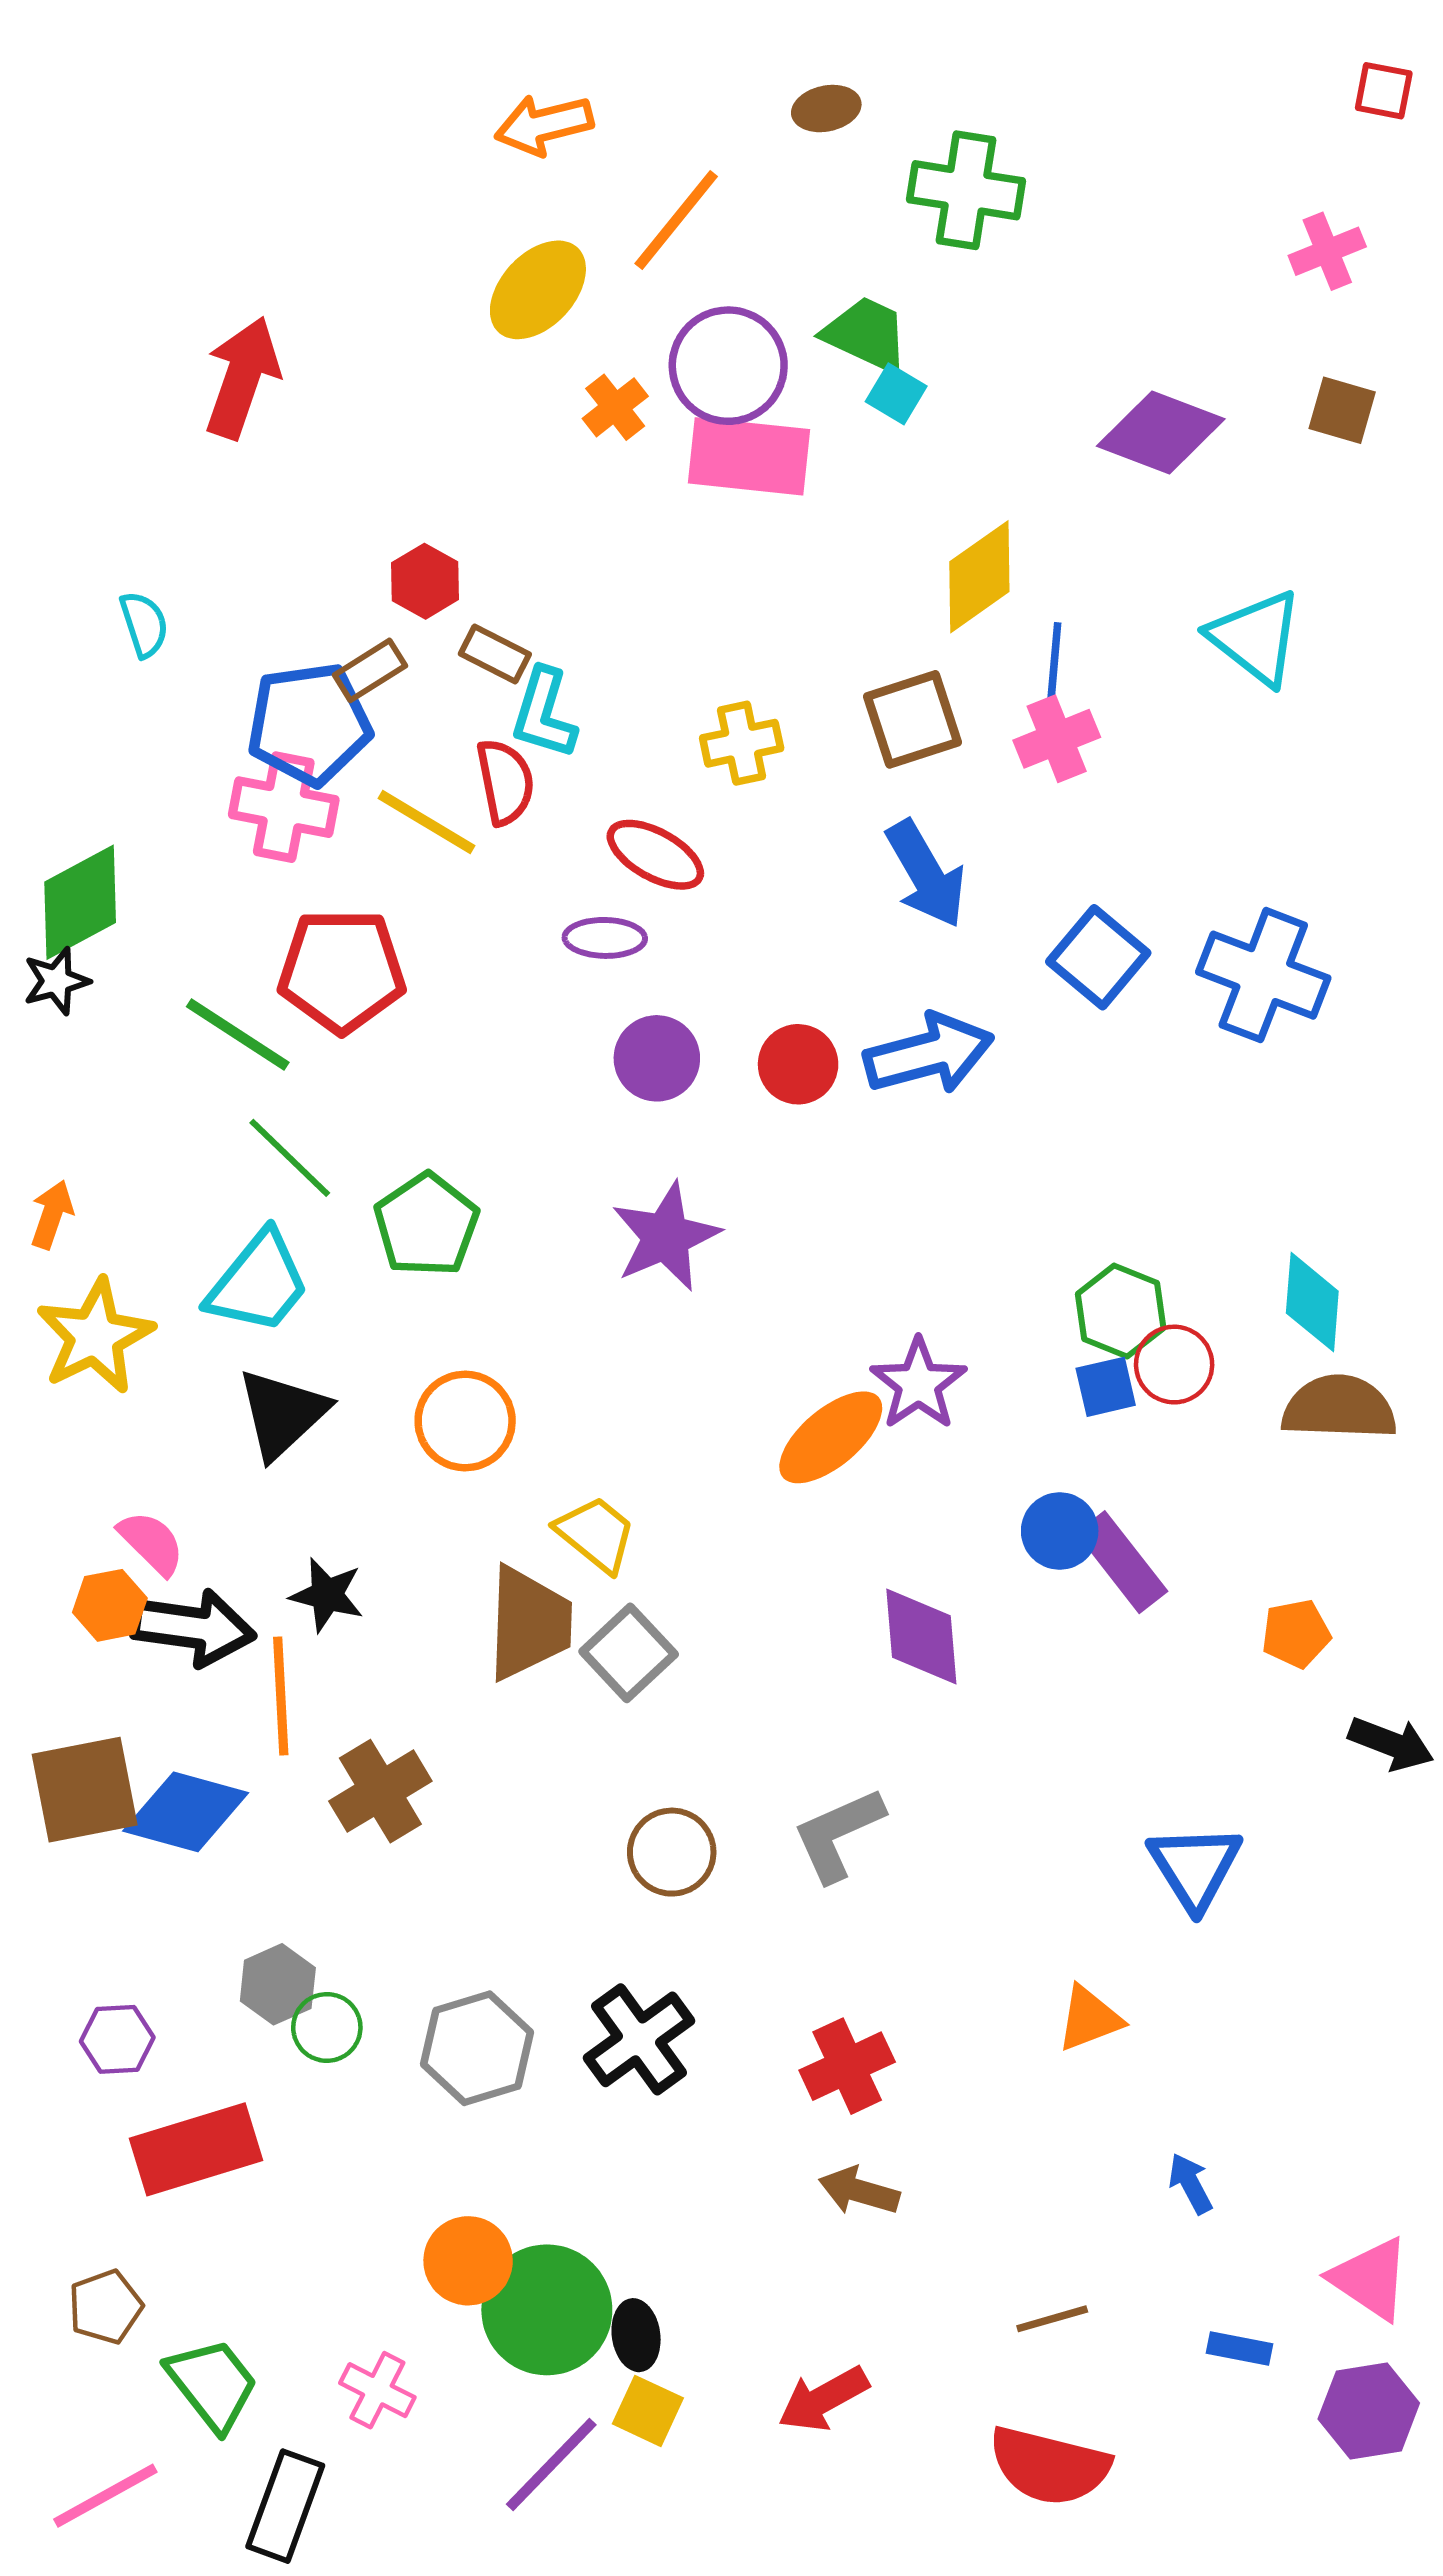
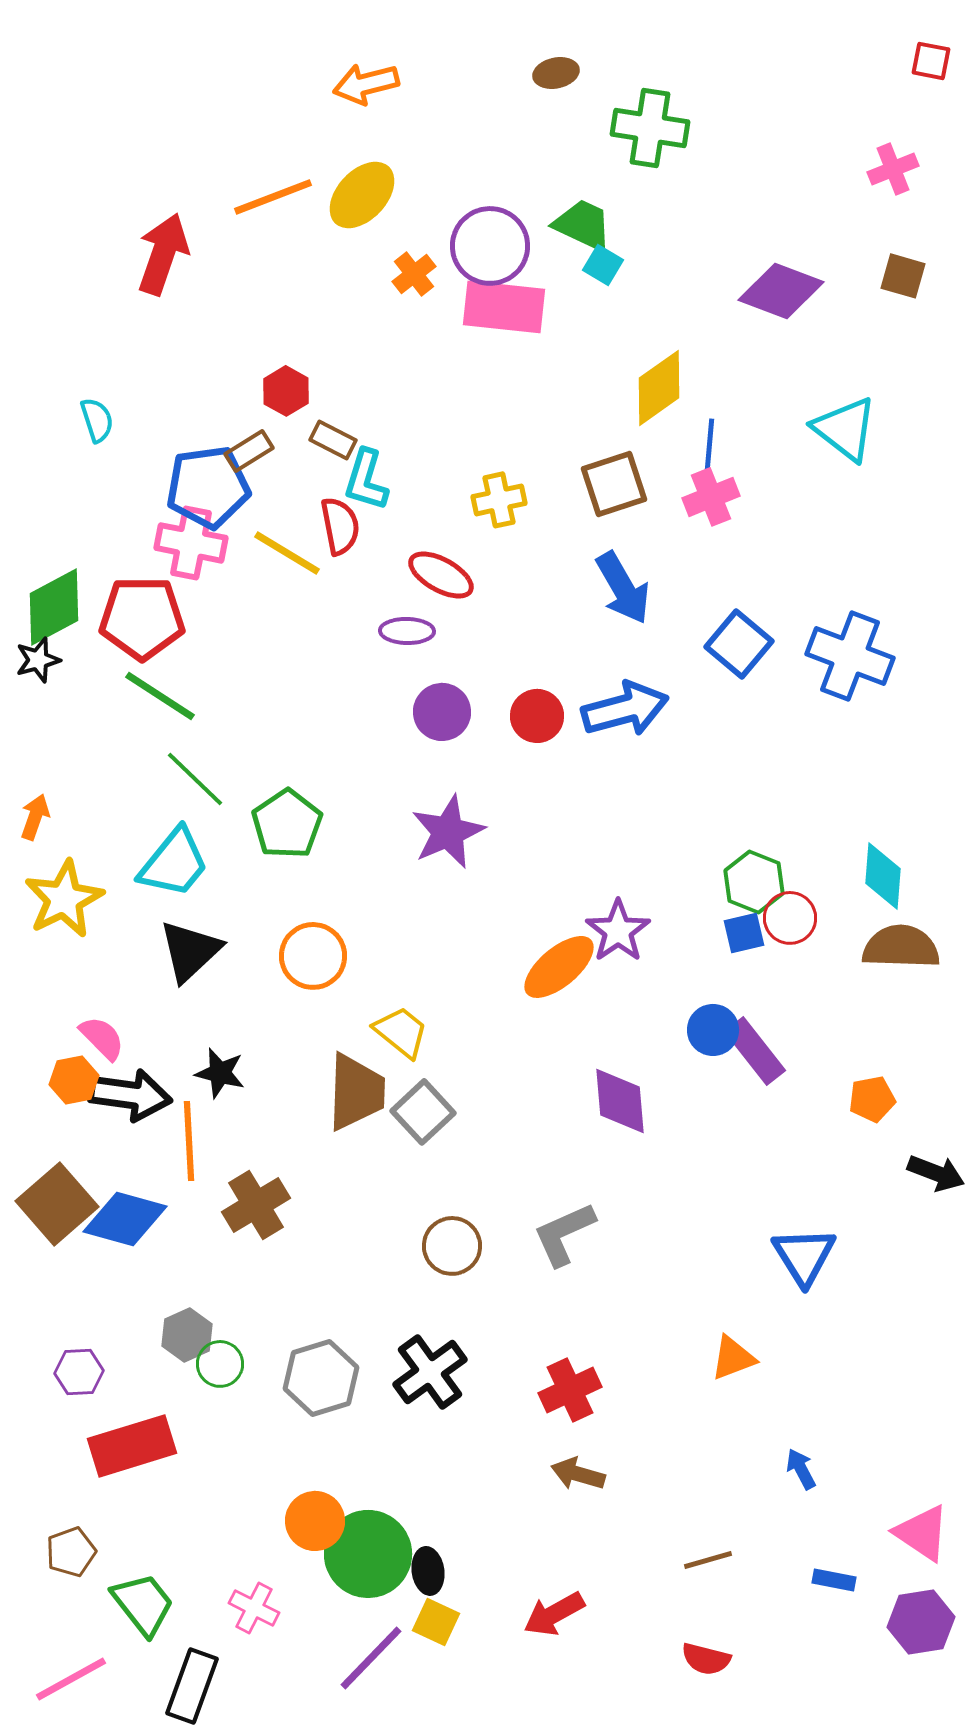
orange line: (676, 220) -> (273, 197), moved, turned 30
red pentagon: (342, 971) -> (142, 618), moved
brown square: (85, 1790) -> (57, 1204), turned -30
red semicircle: (1049, 2466) -> (706, 1659), size x0.6

